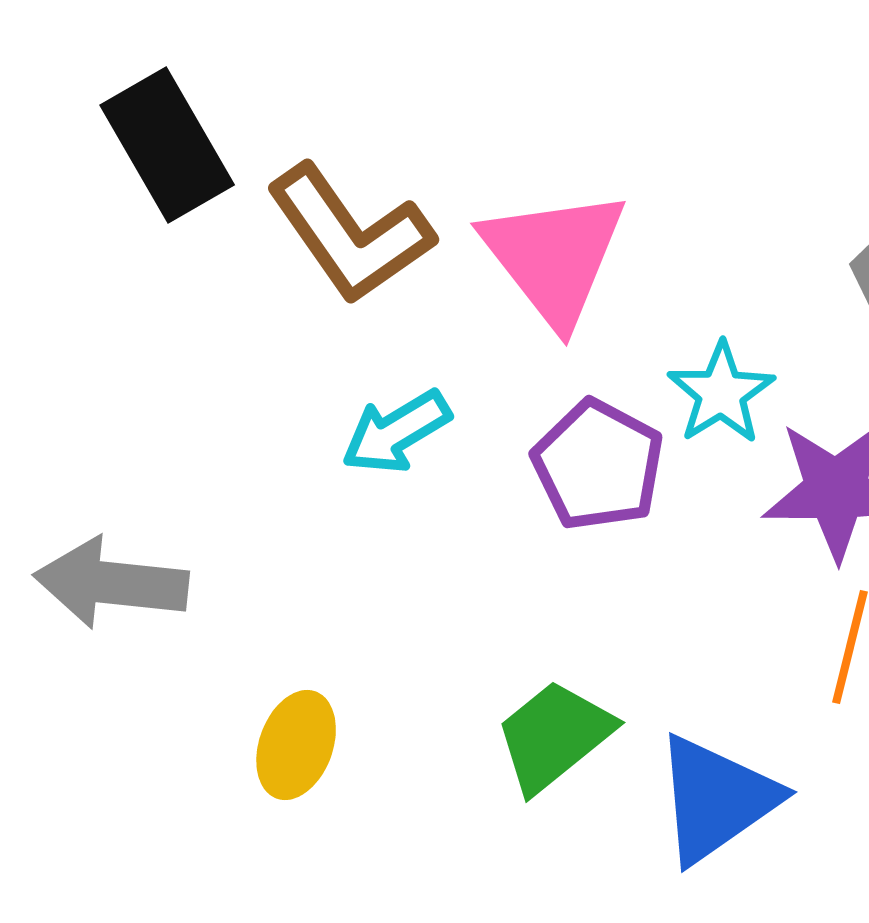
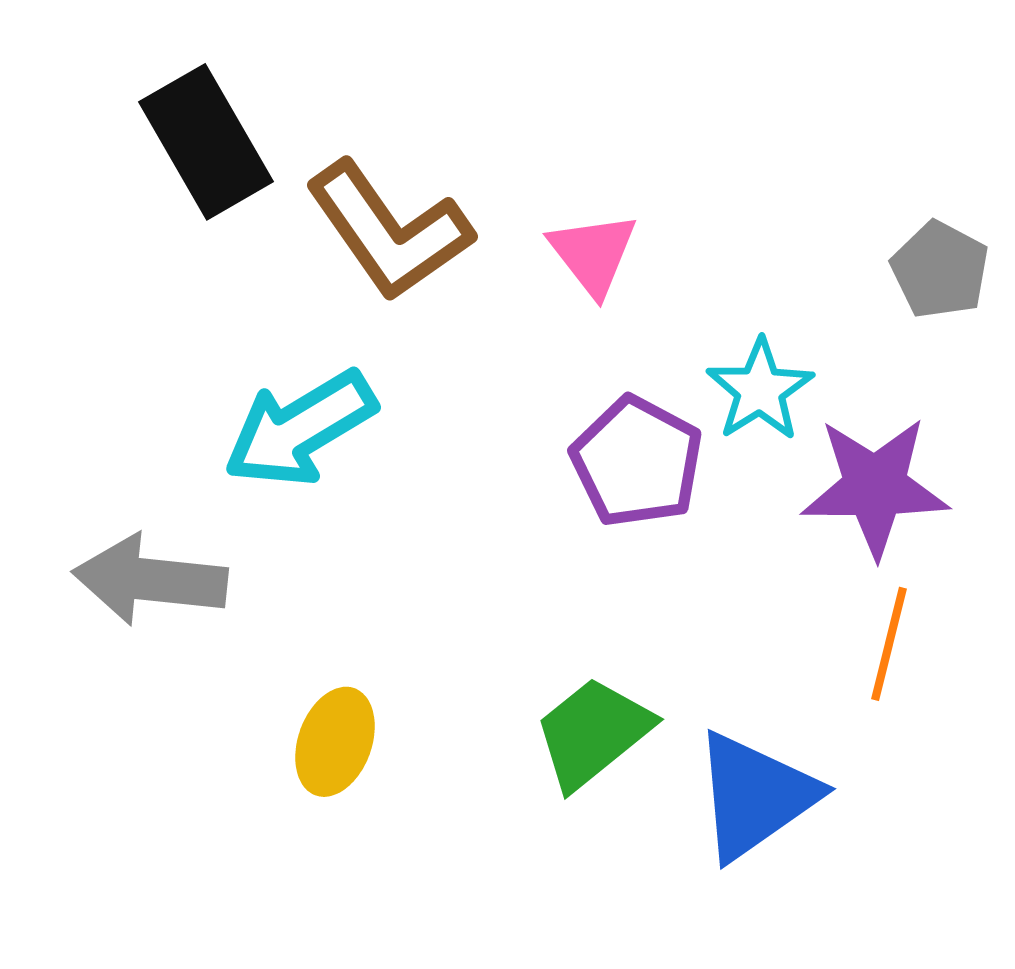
pink triangle: (554, 257) -> (593, 254), size x0.6
cyan arrow: (396, 432) -> (300, 429), moved, size x1.4

